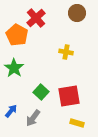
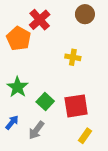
green star: (14, 68) -> (18, 87), moved
yellow rectangle: (77, 123) -> (85, 136), turned -72

